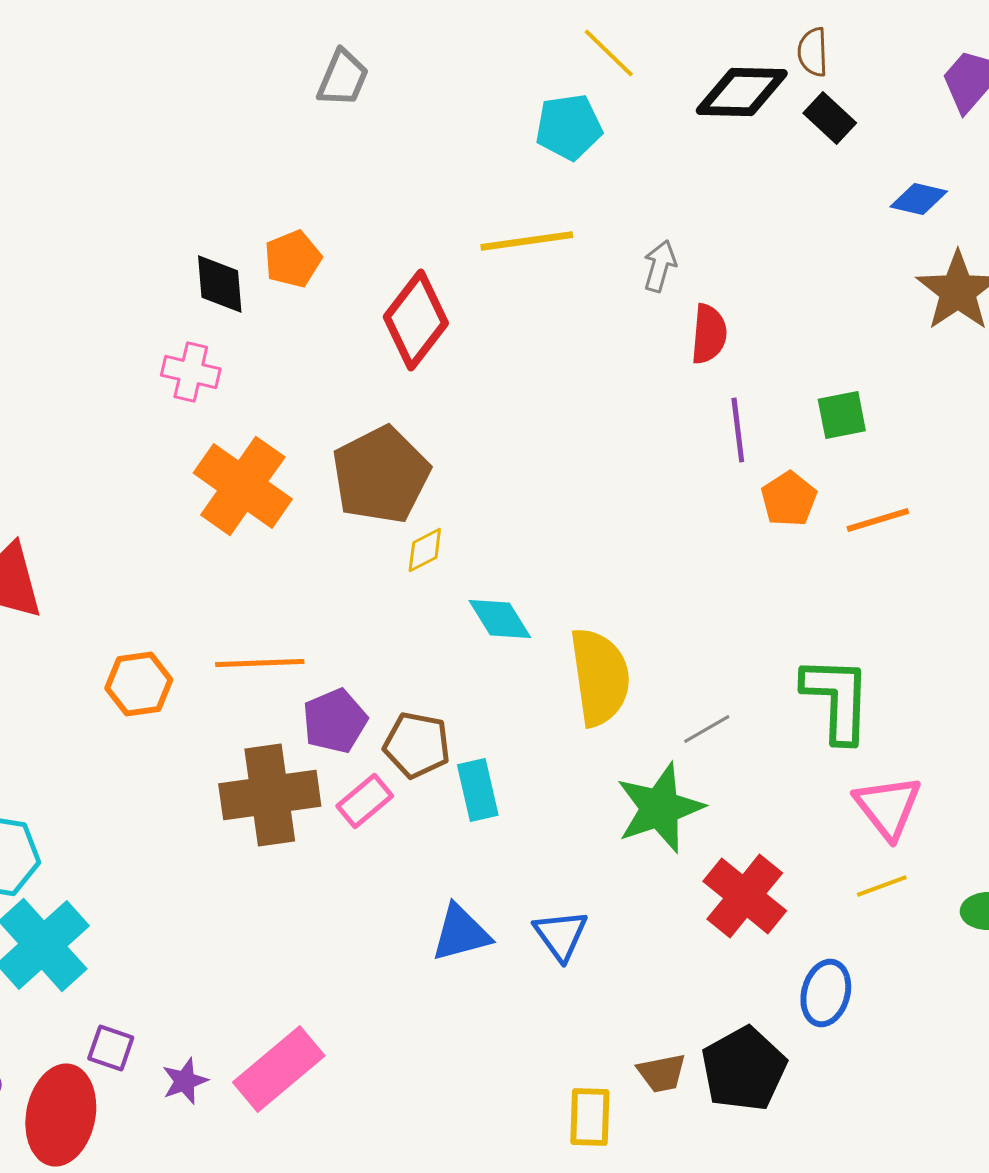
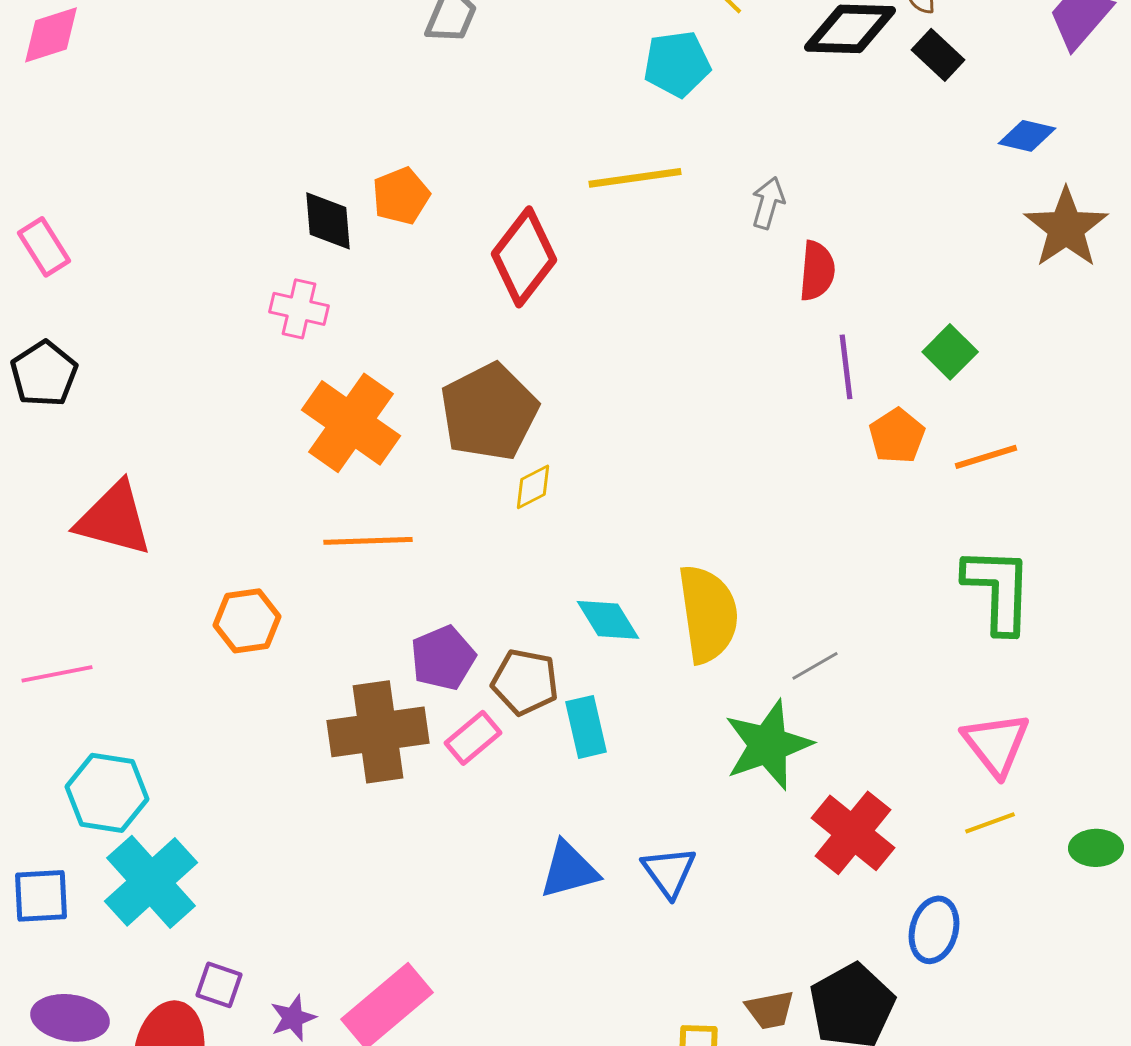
green square: (842, 415) -> (950, 352), turned -34
cyan diamond: (500, 619) -> (608, 620), moved
orange line: (260, 663) -> (368, 541), moved
green L-shape: (837, 699) -> (998, 590), moved

